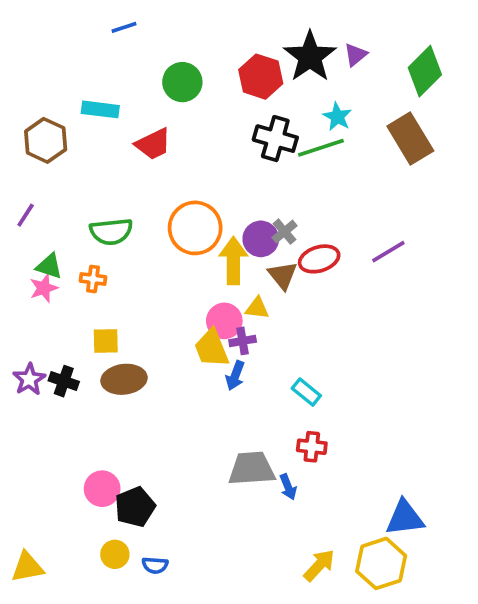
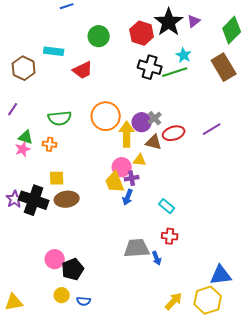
brown triangle: (283, 275) -> (154, 142), turned -36
black cross: (64, 381) -> (34, 200), size x1.8

